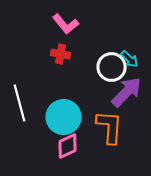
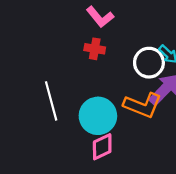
orange L-shape: (110, 127) -> (143, 105), moved, turned 108

